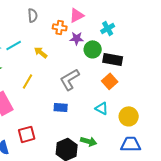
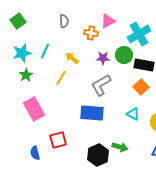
cyan cross: (108, 28) -> (139, 34), size x1.6
purple star: (77, 38) -> (103, 58), moved
cyan line: (14, 45) -> (45, 51), turned -35
yellow line: (28, 81) -> (61, 78), moved
blue rectangle: (61, 107) -> (92, 113), size x1.6

